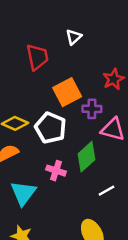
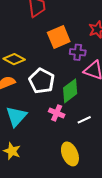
white pentagon: (51, 128) -> (42, 81), moved
pink cross: (56, 171) -> (57, 113), moved

